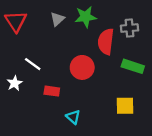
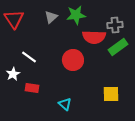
red semicircle: (106, 42) -> (94, 37), turned -95
green rectangle: (133, 66) -> (118, 47), moved, turned -54
red rectangle: (52, 91) -> (32, 88), moved

